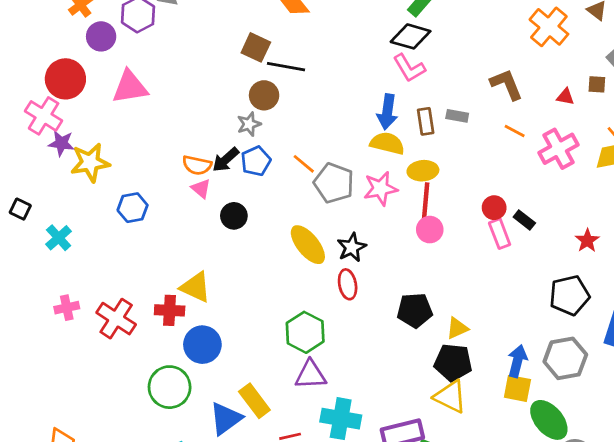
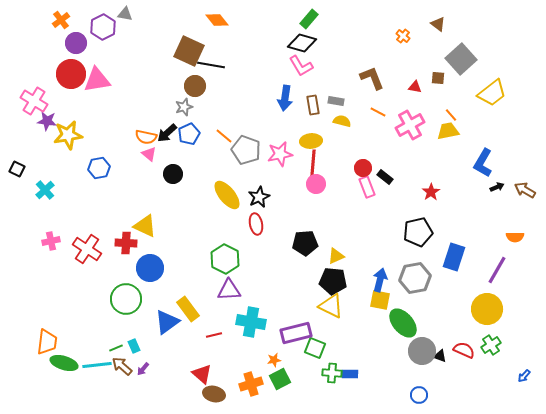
orange cross: (549, 27) -> (403, 36), size x0.5
brown square: (256, 47) -> (189, 51), size x1.4
red circle: (65, 79) -> (71, 74), moved
yellow semicircle: (387, 143) -> (342, 121), moved, size x0.7

